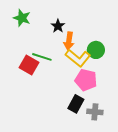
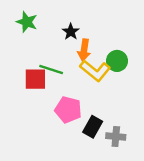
red square: (29, 65) -> (35, 79), turned -30
pink pentagon: (86, 80) -> (68, 110), moved

